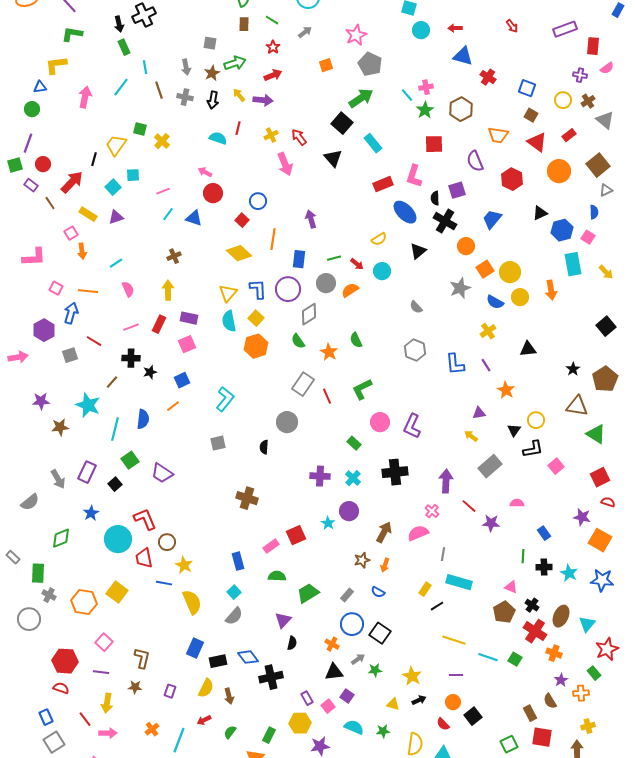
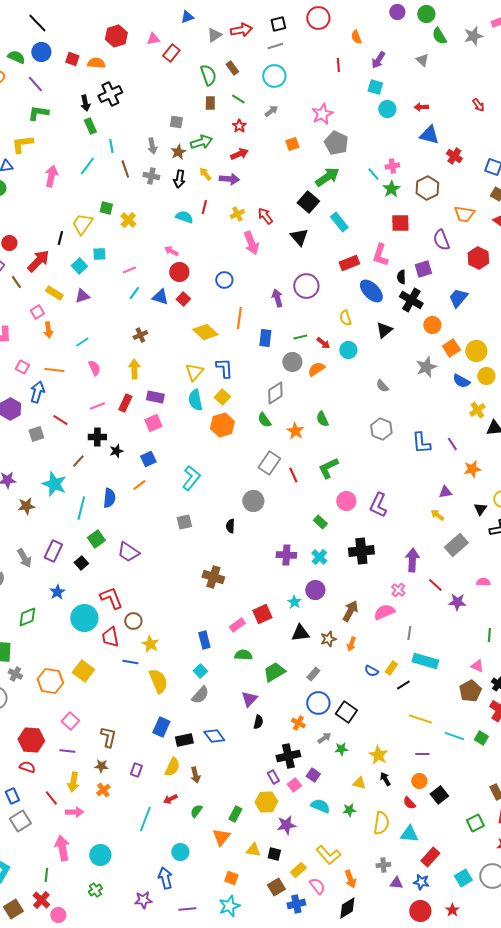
red square: (242, 220) -> (183, 299), moved
yellow semicircle: (379, 239) -> (345, 318), turned 105
purple circle: (288, 289) -> (306, 286), moved
yellow cross: (488, 331) -> (477, 410), moved
orange star: (506, 390) -> (472, 469), turned 30
blue semicircle: (378, 592) -> (371, 671), moved
black triangle: (334, 672) -> (300, 633), moved
black cross: (271, 677) -> (288, 756), moved
black arrow: (419, 700) -> (385, 779), turned -96
orange cross: (152, 729) -> (103, 790), moved

